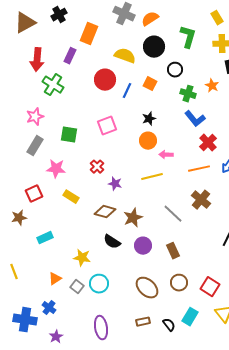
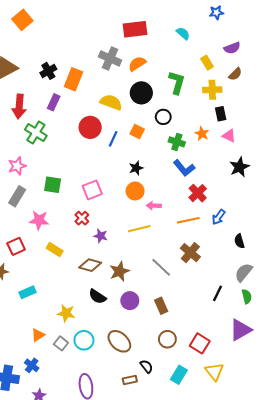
black cross: (59, 15) -> (48, 71), moved
pink square: (107, 126) -> (92, 190), moved
brown ellipse: (147, 288) -> (119, 341), moved
black semicircle: (169, 325) -> (147, 366), moved

